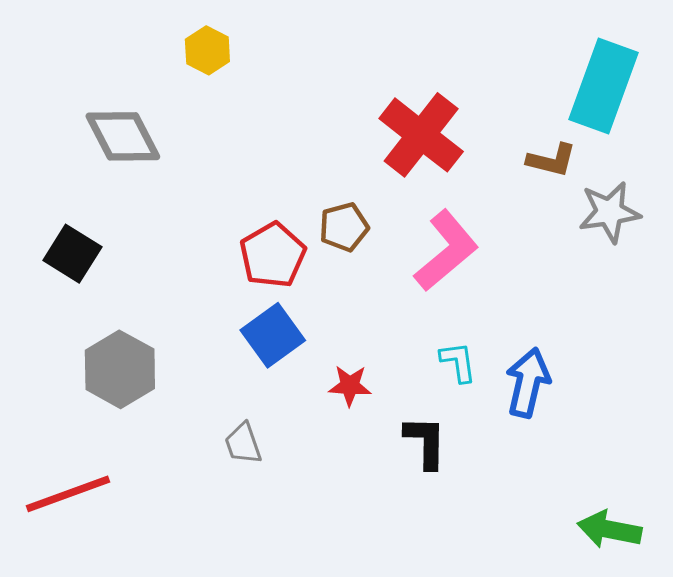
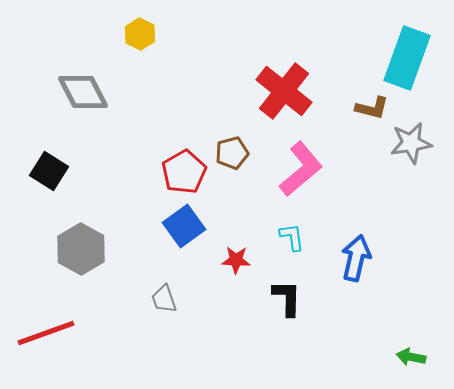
cyan L-shape: (458, 362) -> (292, 237), moved
green arrow: (609, 530) -> (411, 357), size x0.7

